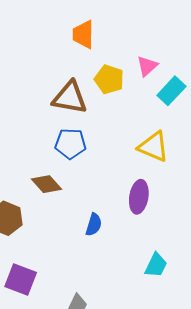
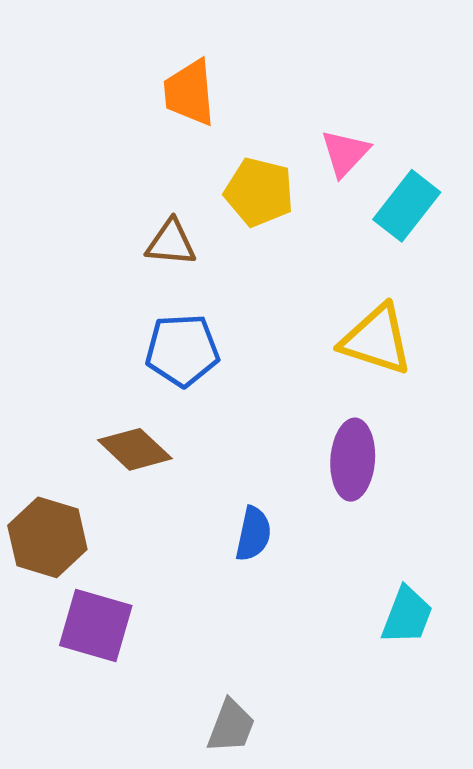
brown triangle: (70, 98) -> (171, 243), size x0.6
purple square: (21, 280) -> (96, 626), moved

